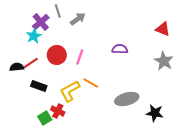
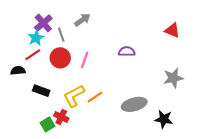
gray line: (58, 11) -> (61, 35), moved
gray star: (164, 61) -> (173, 78), moved, turned 30
red line: (31, 63) -> (33, 55), moved
orange line: (91, 83) -> (95, 97), moved, turned -63

